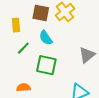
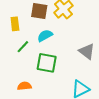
cyan semicircle: (46, 38) -> (45, 36), turned 98
gray triangle: (87, 55) -> (87, 51), turned -42

